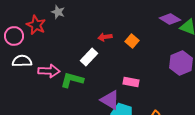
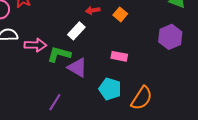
purple triangle: (110, 100) -> (77, 68), moved

